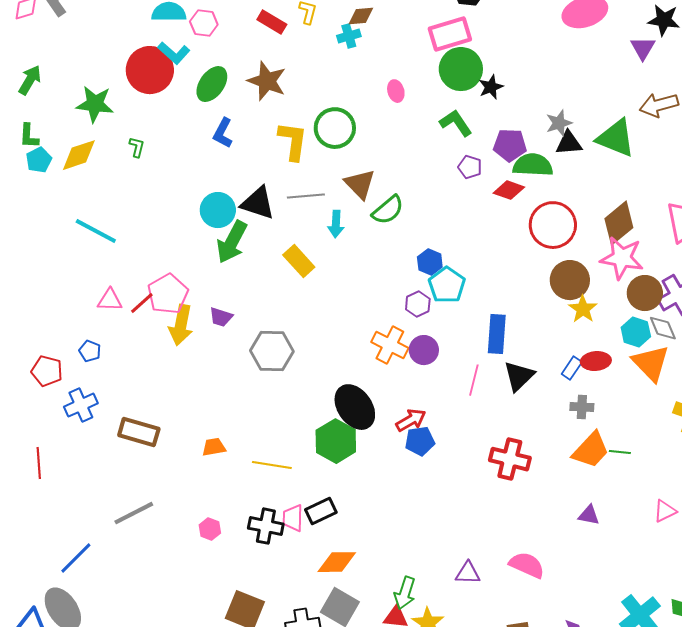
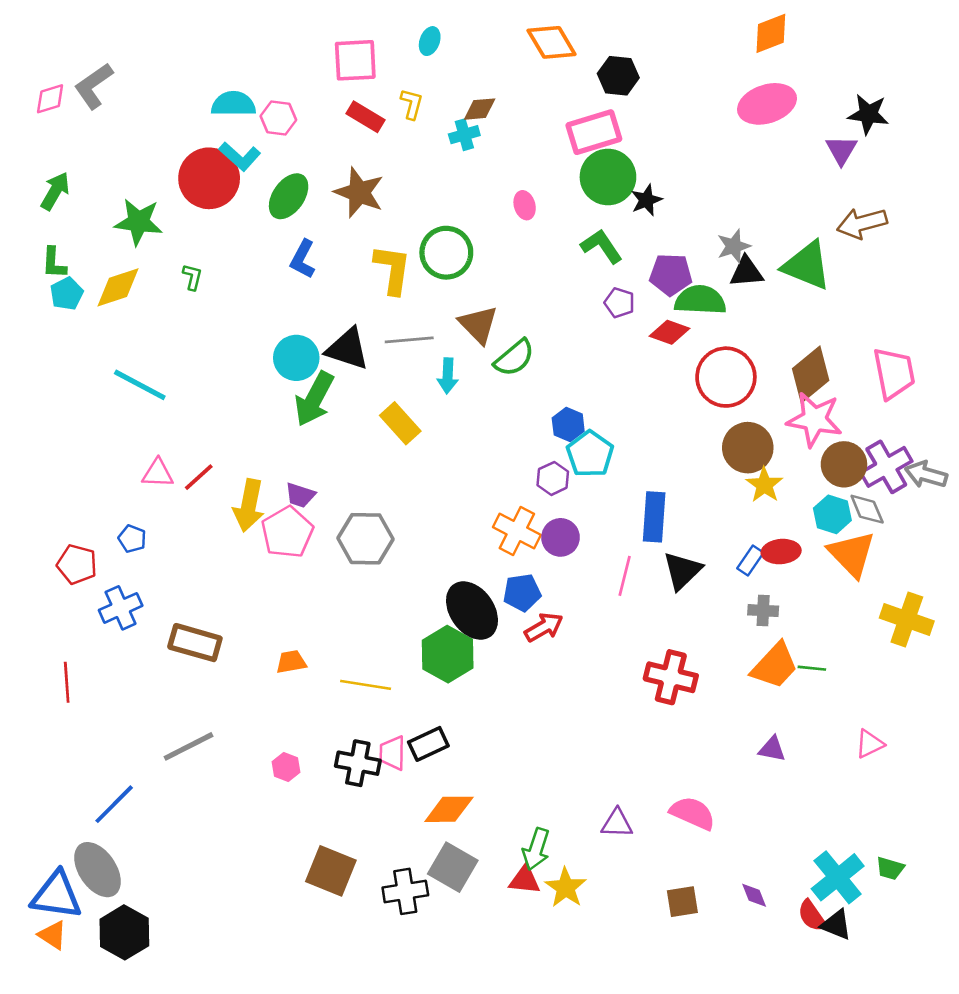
pink pentagon: (168, 294) -> (287, 532), moved
blue pentagon: (420, 441) -> (522, 593), moved

